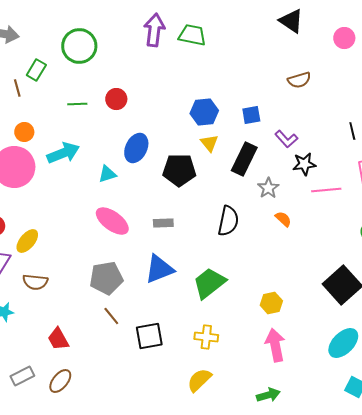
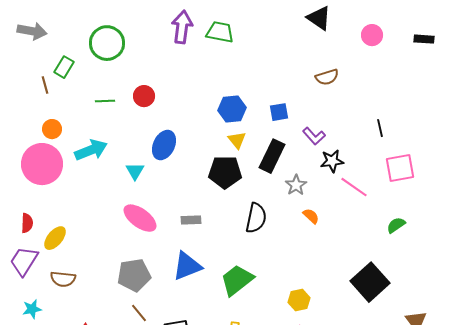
black pentagon: (179, 170) -> (225, 172), moved
cyan triangle: (107, 174) -> (135, 171), turned -42
pink line: (326, 190) -> (354, 187), turned 40

